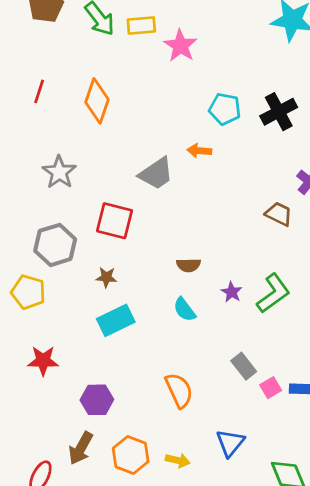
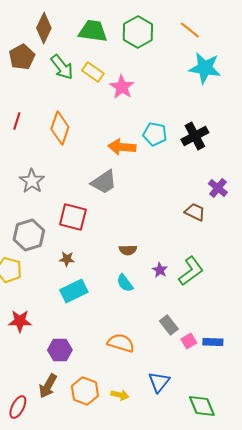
yellow rectangle: (141, 25) -> (93, 72), turned 40
orange arrow: (199, 151) -> (122, 147), moved, size x1.5
orange semicircle: (179, 390) -> (121, 343), turned -48

